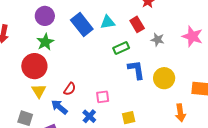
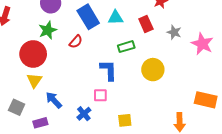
gray star: (158, 40) -> (174, 32), moved
blue L-shape: (136, 70) -> (109, 70), moved
yellow circle: (164, 78) -> (153, 70), moved
red semicircle: (70, 89) -> (76, 42), moved

